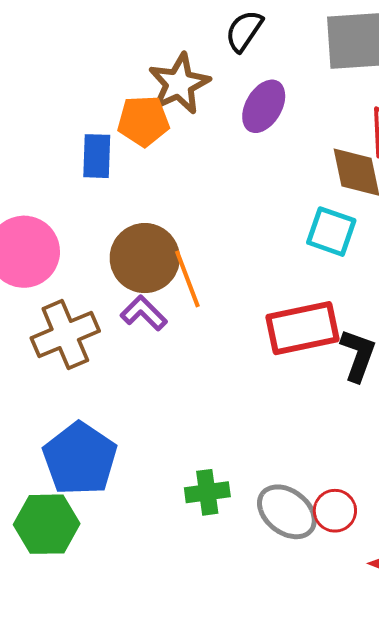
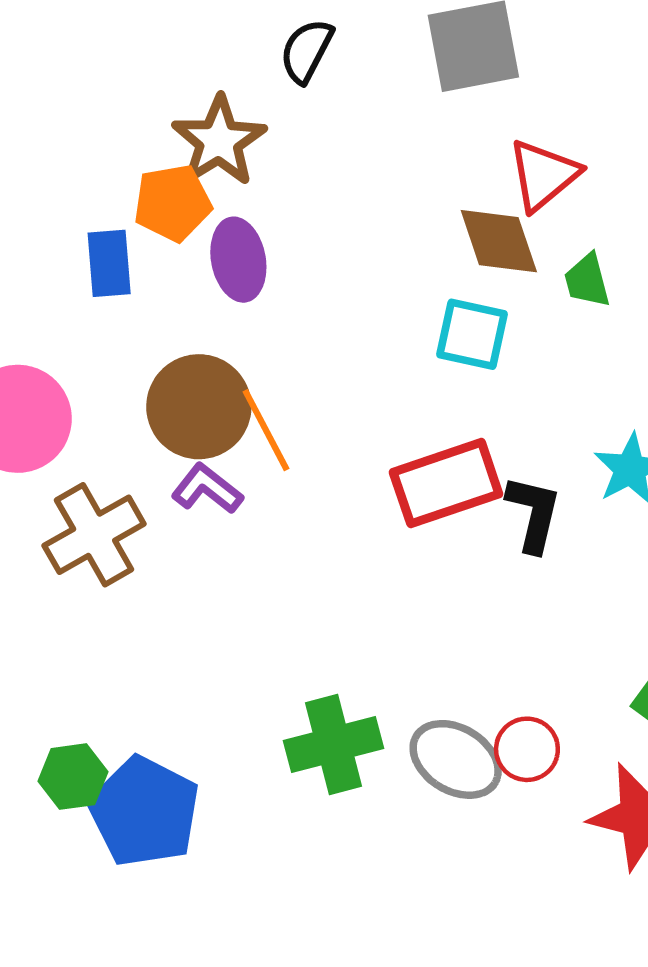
purple ellipse: (264, 106) -> (238, 260), moved, turned -34
blue pentagon: (80, 459) -> (144, 812), moved
green cross: (207, 492) -> (334, 744), size x1.4
green hexagon: (47, 524) -> (73, 777), moved, size x0.7

